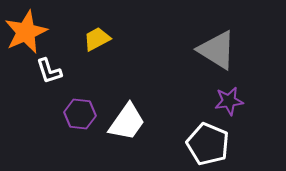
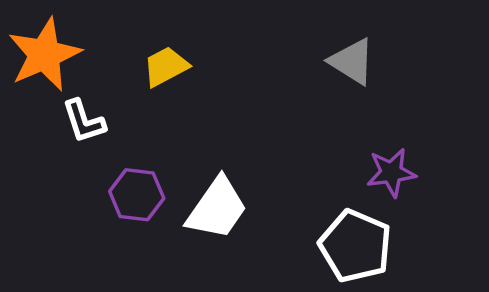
gray triangle: (217, 50) -> (352, 61), moved, size x0.7

